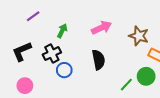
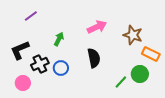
green arrow: (62, 31) -> (59, 39), moved
black cross: (52, 54) -> (40, 64), moved

